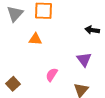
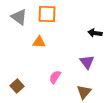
gray triangle: (15, 14) -> (19, 17), turned -36

